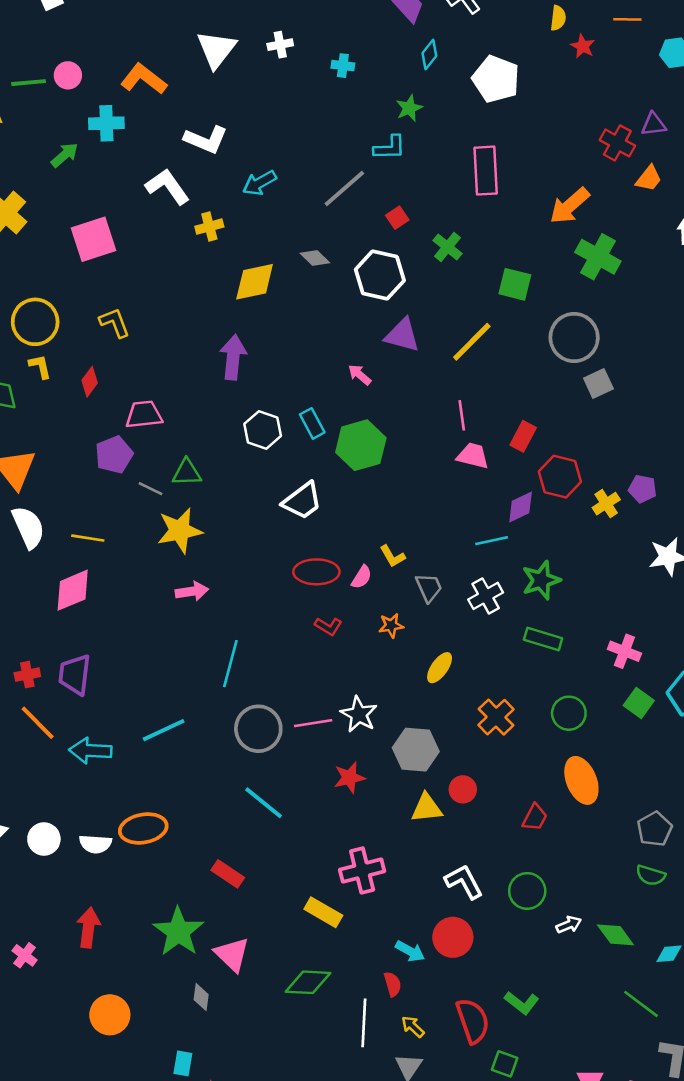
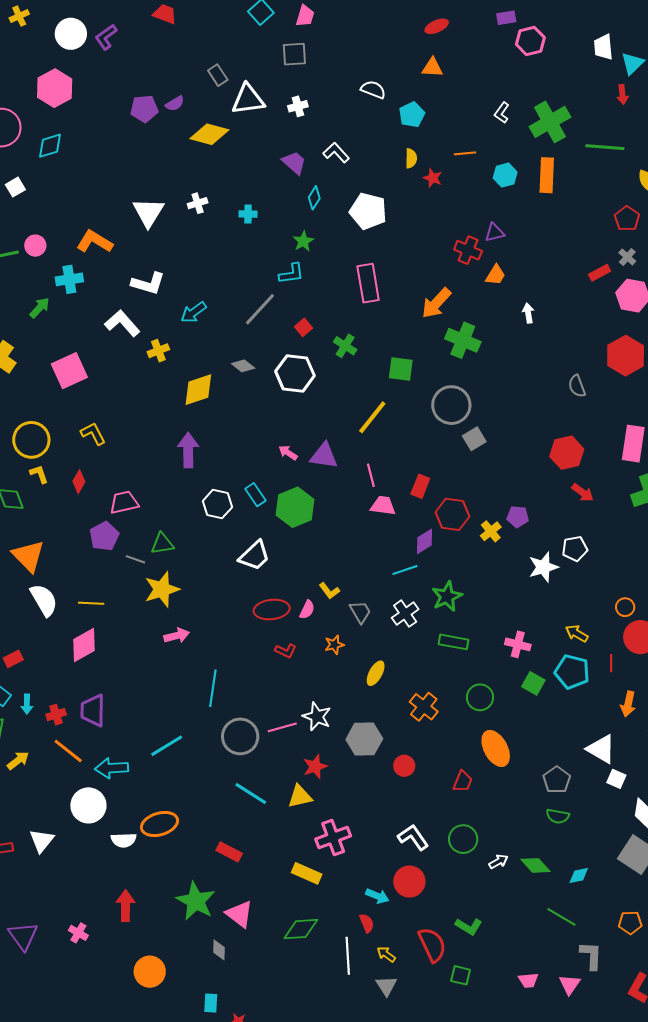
purple triangle: (402, 335) -> (324, 456), moved
yellow triangle: (427, 808) -> (300, 796), moved
white circle: (44, 839) -> (88, 805), moved, size x1.4

